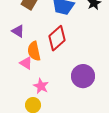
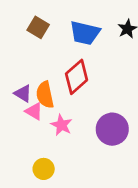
purple triangle: (18, 31) -> (23, 93), moved
pink star: (41, 86) -> (61, 125), moved

